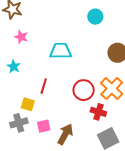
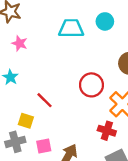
cyan trapezoid: (61, 51) -> (71, 28), moved
red line: (44, 86) -> (44, 100), turned -63
red circle: (84, 90) -> (91, 85), moved

